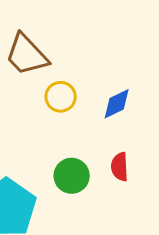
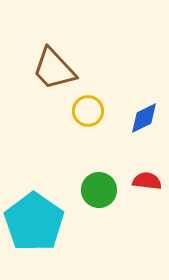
red semicircle: (120, 167) -> (147, 181), turned 100

